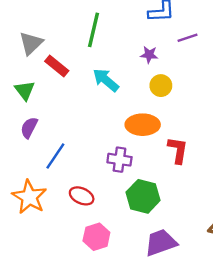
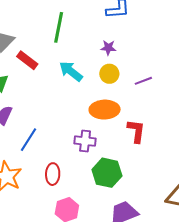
purple line: (188, 38) -> (143, 81), moved
yellow circle: (161, 86) -> (109, 74), moved
red ellipse: (82, 196) -> (53, 174), turned 70

